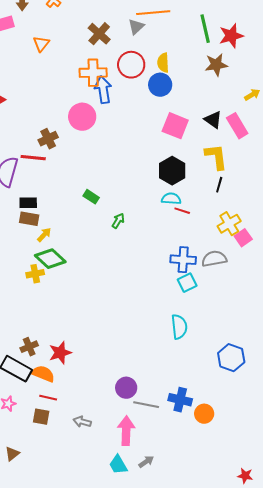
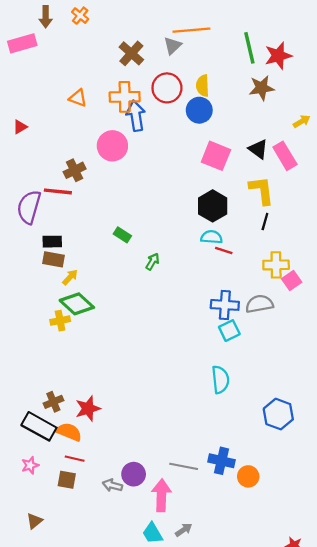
orange triangle: (41, 44) -> (78, 98), moved, turned -48
yellow cross: (229, 224) -> (276, 265), turned 30
purple circle: (126, 388) -> (134, 474), moved

